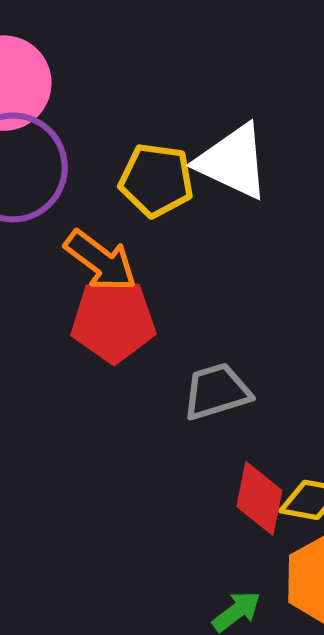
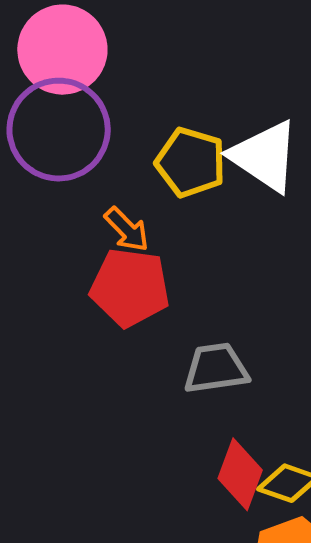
orange arrow: (101, 261) -> (127, 229), size x0.7

